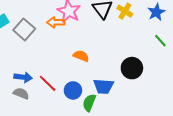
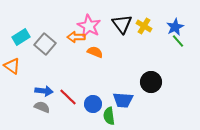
green line: (160, 41) -> (178, 41), moved
orange semicircle: (81, 56) -> (95, 52), moved
green semicircle: (89, 103) -> (109, 116), turned -30

